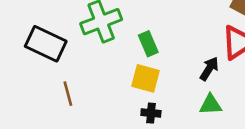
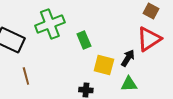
yellow square: (145, 78) -> (104, 65), moved

